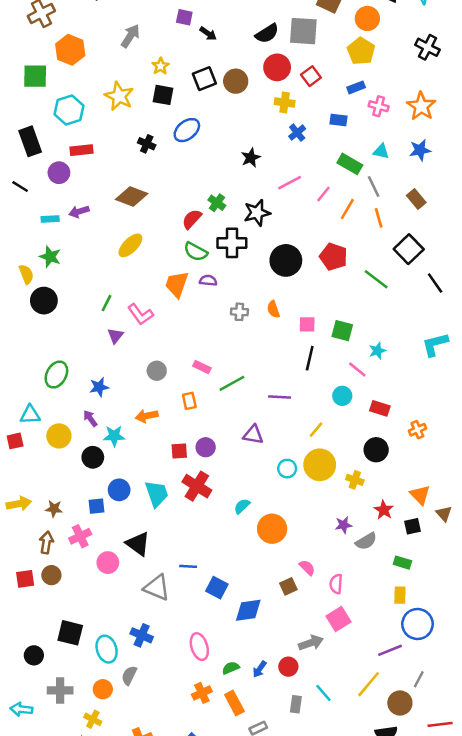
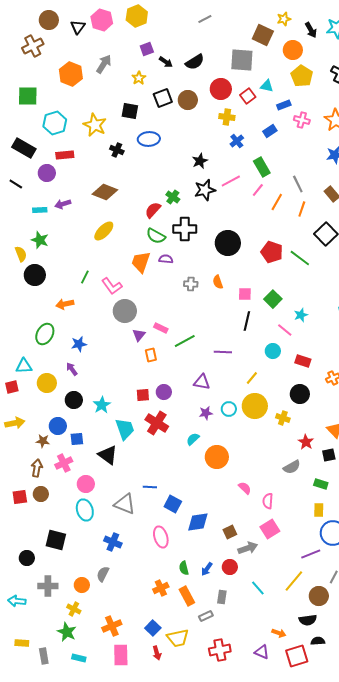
purple square: (184, 17) -> (147, 49), turned -32
black semicircle: (267, 34) -> (195, 62), moved
orange hexagon: (70, 50) -> (71, 74), moved
yellow pentagon: (361, 51) -> (302, 76), moved
yellow star: (160, 66) -> (139, 78), moved
yellow star: (119, 96) -> (95, 125), moved
blue rectangle: (339, 120) -> (270, 131), turned -40
blue ellipse: (187, 130) -> (149, 139), turned 35
black rectangle: (30, 141) -> (24, 148), turned -40
cyan triangle: (381, 151) -> (267, 86), moved
green rectangle: (350, 164) -> (262, 167), moved, turned 30
black star: (257, 213) -> (205, 190), moved
orange line: (379, 218) -> (302, 209), turned 35
red pentagon: (333, 257) -> (272, 252), moved
green square: (342, 331) -> (273, 299), turned 30
purple triangle: (115, 336) -> (139, 335), moved
gray circle: (157, 371) -> (125, 311), moved, size x1.5
orange arrow: (147, 416) -> (65, 304), moved
cyan star: (114, 436) -> (102, 405), moved, turned -30
blue circle: (119, 490) -> (58, 426), moved
yellow arrow: (19, 504) -> (15, 423), moved
purple star: (344, 525) -> (206, 413), moved
black triangle: (138, 544) -> (108, 455), moved
brown square: (288, 586) -> (230, 532), moved
pink ellipse: (199, 647) -> (161, 537), moved
cyan ellipse: (107, 649) -> (85, 510), moved
green semicircle: (231, 668) -> (184, 568), turned -80
gray rectangle: (296, 704) -> (222, 597), moved

